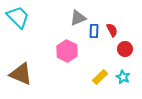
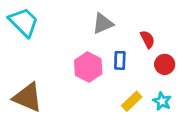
blue rectangle: (94, 31) -> (120, 60), moved

